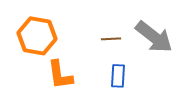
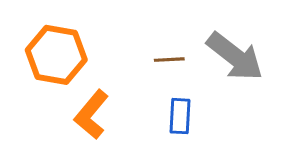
orange L-shape: (60, 75) -> (91, 114), turned 48

